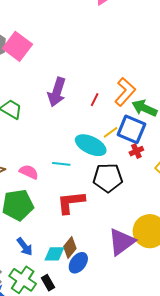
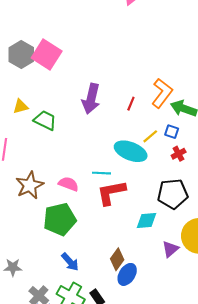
blue square: (131, 129) -> (172, 132), size x0.5
black pentagon: (108, 178) -> (173, 194), moved
red L-shape: (71, 202) -> (111, 193), moved
purple triangle: (122, 242) -> (170, 249), size x0.6
cyan diamond: (54, 254) -> (147, 220), moved

